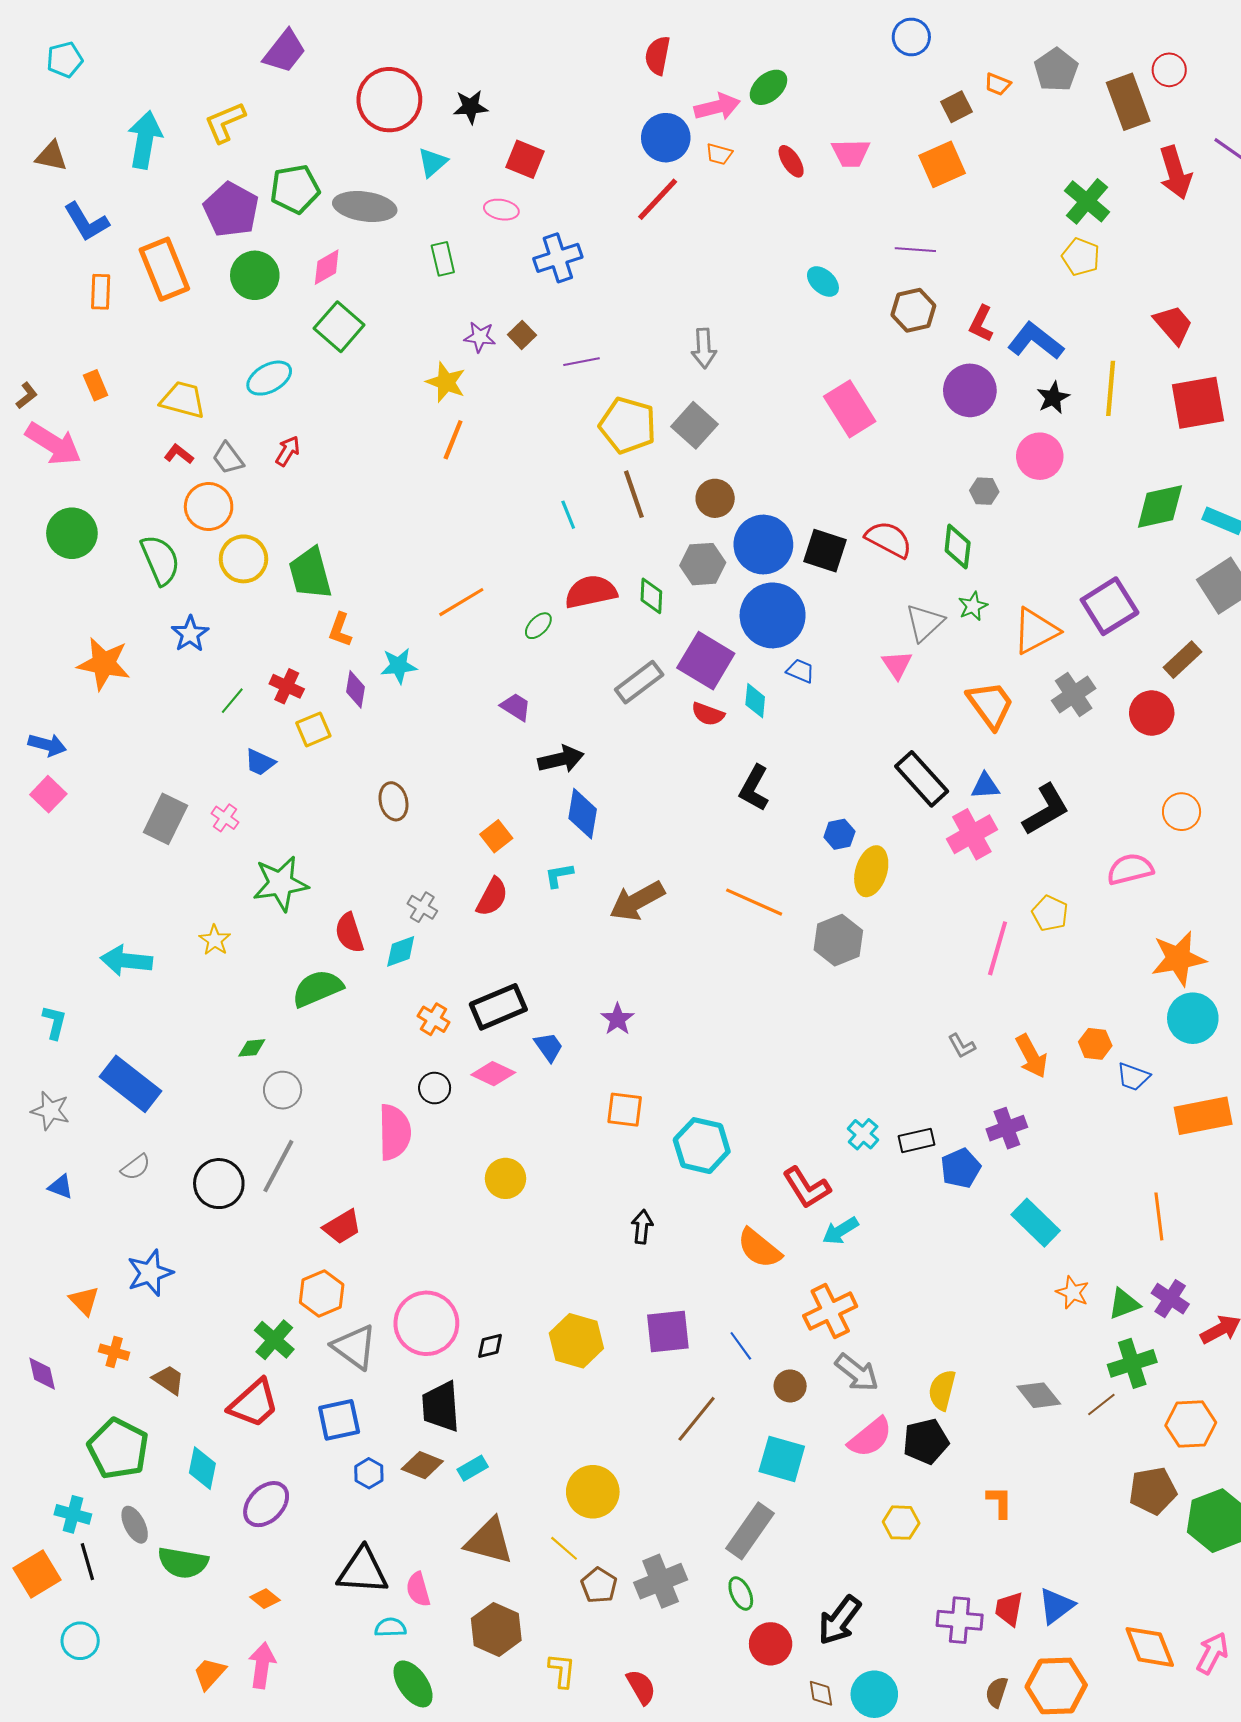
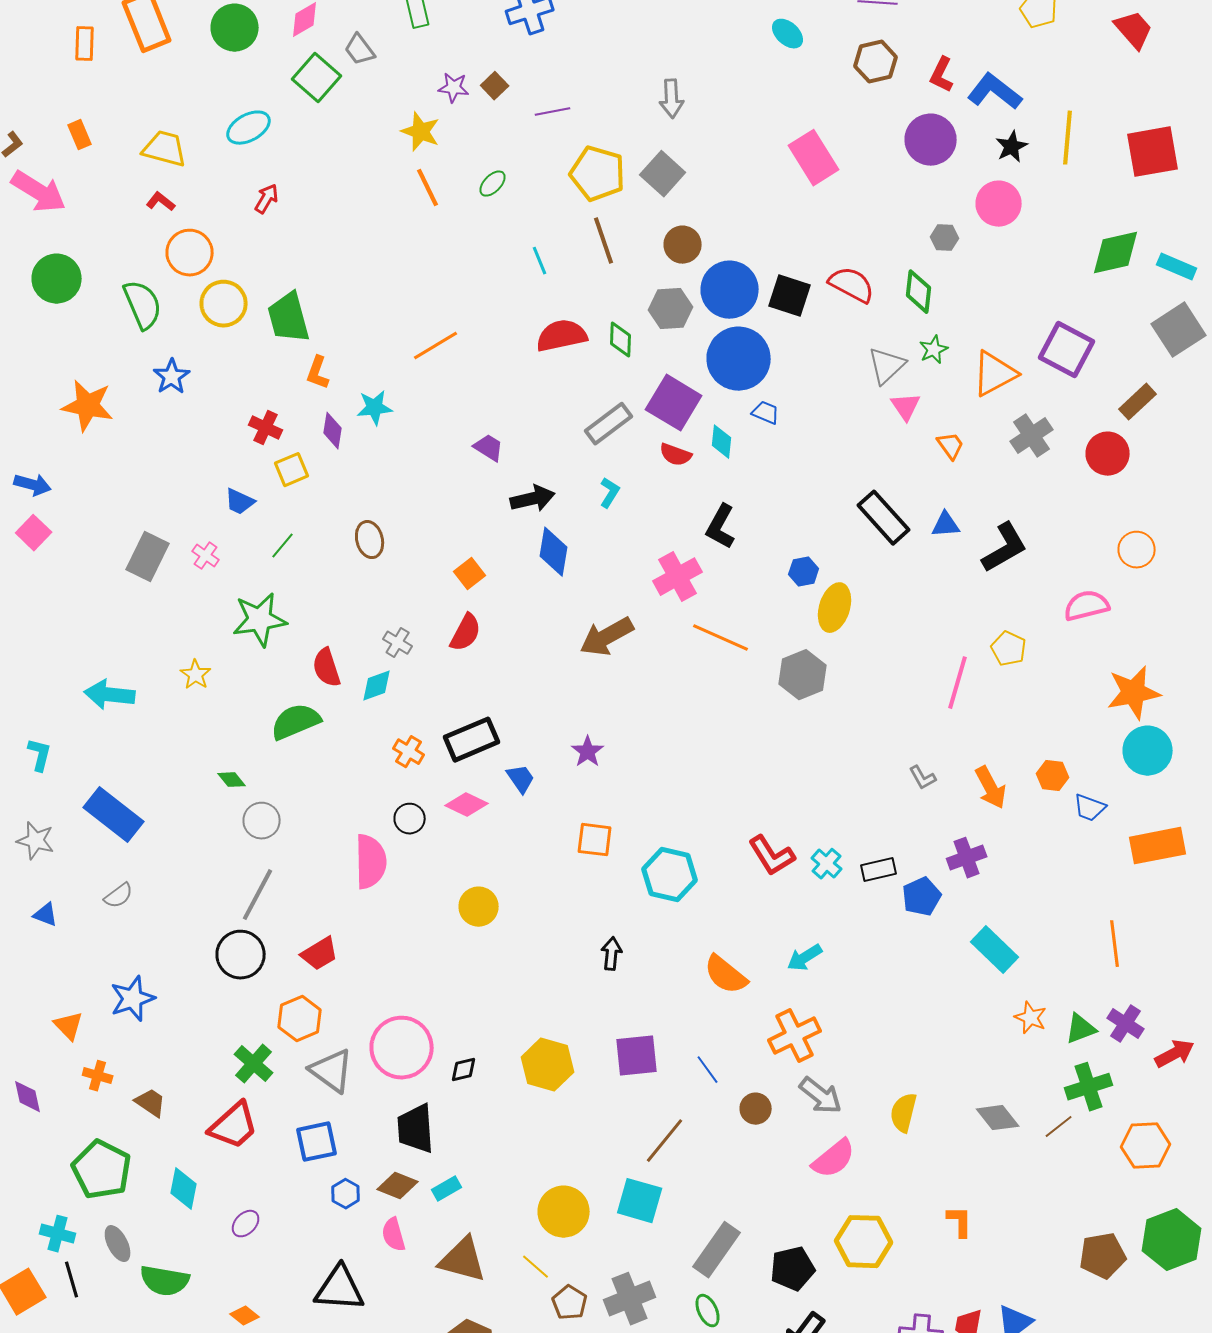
red trapezoid: (1173, 325) -> (1134, 30), moved
orange line: (453, 440) -> (428, 188), turned -48
gray trapezoid: (228, 458) -> (360, 50), moved
purple square: (1110, 606) -> (1067, 350), turned -30
green ellipse: (538, 626) -> (493, 184), moved
pink triangle: (897, 665) -> (906, 407), moved
green line: (232, 701) -> (283, 546), moved
orange trapezoid: (990, 705) -> (951, 446), size x0.6
pink cross: (972, 834) -> (678, 577), moved
cyan L-shape: (559, 875) -> (610, 493), moved, turned 132
green diamond: (252, 1048) -> (232, 780), turned 56
black circle: (219, 1184) -> (241, 955), moved
red L-shape: (807, 1188) -> (772, 856), moved
black pentagon: (926, 1441) -> (793, 1269), moved
cyan square: (782, 1459) -> (640, 1201), moved
brown pentagon: (1153, 1491) -> (1103, 1256), moved
purple ellipse: (266, 1504) -> (246, 1224), size x0.6
yellow hexagon: (901, 1523) -> (864, 1242), size x1.6
pink semicircle: (418, 1589) -> (394, 1235), moved

